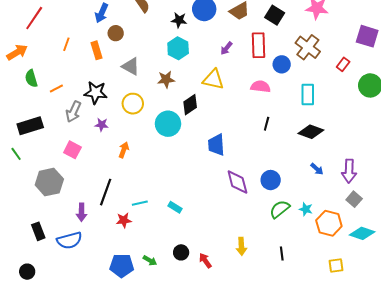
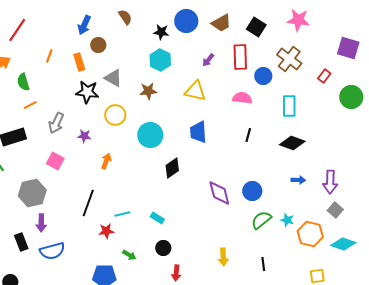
green semicircle: (31, 78) -> (23, 82), moved
orange line: (56, 88) -> (30, 105), moved
black star: (96, 93) -> (87, 92), moved
black diamond: (190, 105) -> (172, 168), moved
blue trapezoid: (216, 145) -> (198, 132), moved
blue arrow: (317, 169) -> (298, 180), turned -40
purple arrow: (81, 212) -> (41, 223), moved
black circle: (181, 252) -> (163, 248), moved
green arrow: (150, 260) -> (129, 255), moved
red arrow: (205, 260) -> (176, 273), moved, turned -140

